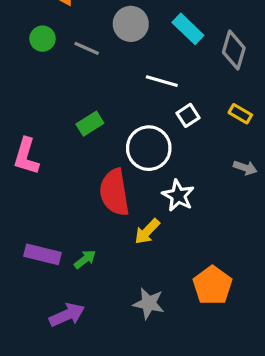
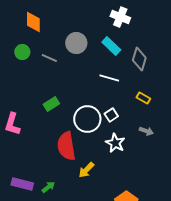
white line: (162, 81) -> (109, 78), moved
white square: (188, 115) -> (111, 115), moved
white star: (178, 196) -> (115, 143), moved

